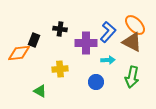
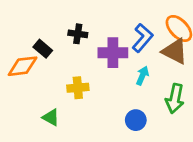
black rectangle: (34, 40) -> (43, 49), turned -72
cyan arrow: (108, 60) -> (143, 76), turned -64
blue circle: (96, 82) -> (136, 120), moved

